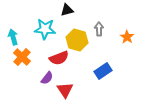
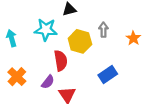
orange cross: (22, 57) -> (17, 77), moved
red semicircle: (59, 58) -> (61, 61), turned -78

